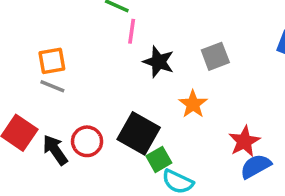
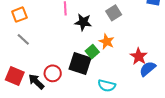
orange square: (52, 61) -> (19, 15), moved
gray line: (52, 86) -> (23, 39), moved, turned 32
green square: (159, 159) -> (92, 52), moved

